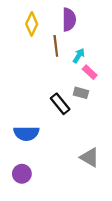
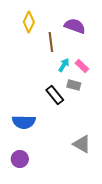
purple semicircle: (69, 20) -> (75, 26), moved, turned -70
cyan arrow: (79, 56) -> (64, 65), moved

